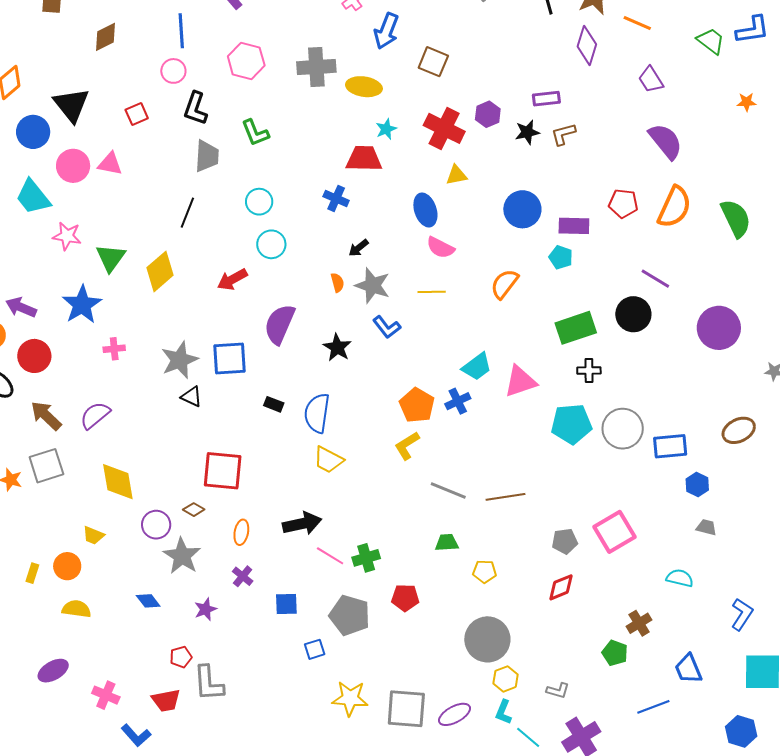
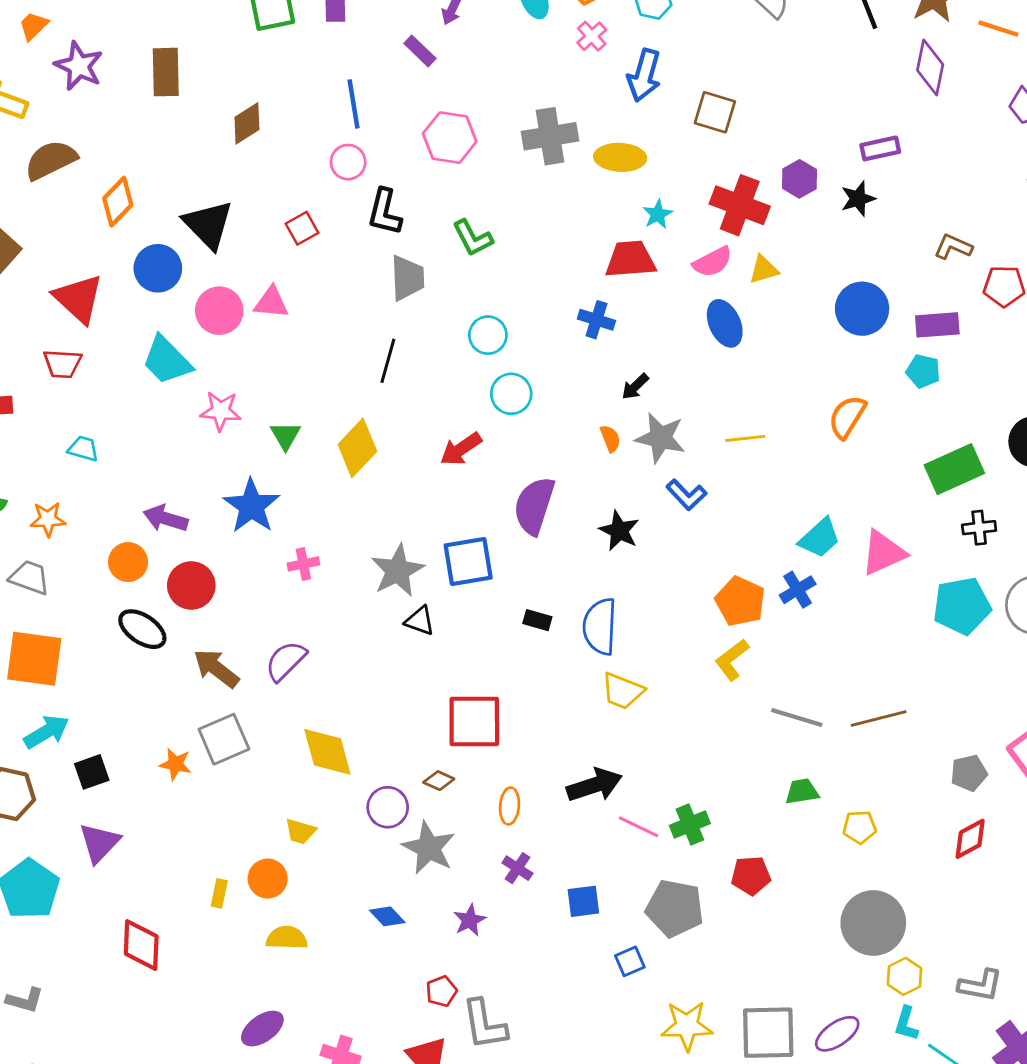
brown L-shape: (563, 134) -> (953, 247), moved, turned 44
pink semicircle: (440, 248) -> (713, 262), moved, turned -48
green triangle: (111, 258) -> (286, 436), size x0.7
gray L-shape: (558, 690) -> (980, 985), size x1.4

